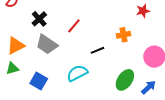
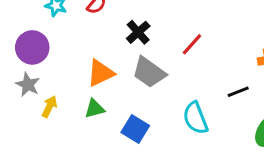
black line: (98, 50) -> (238, 92), moved
cyan semicircle: (77, 73) -> (195, 118), turned -85

